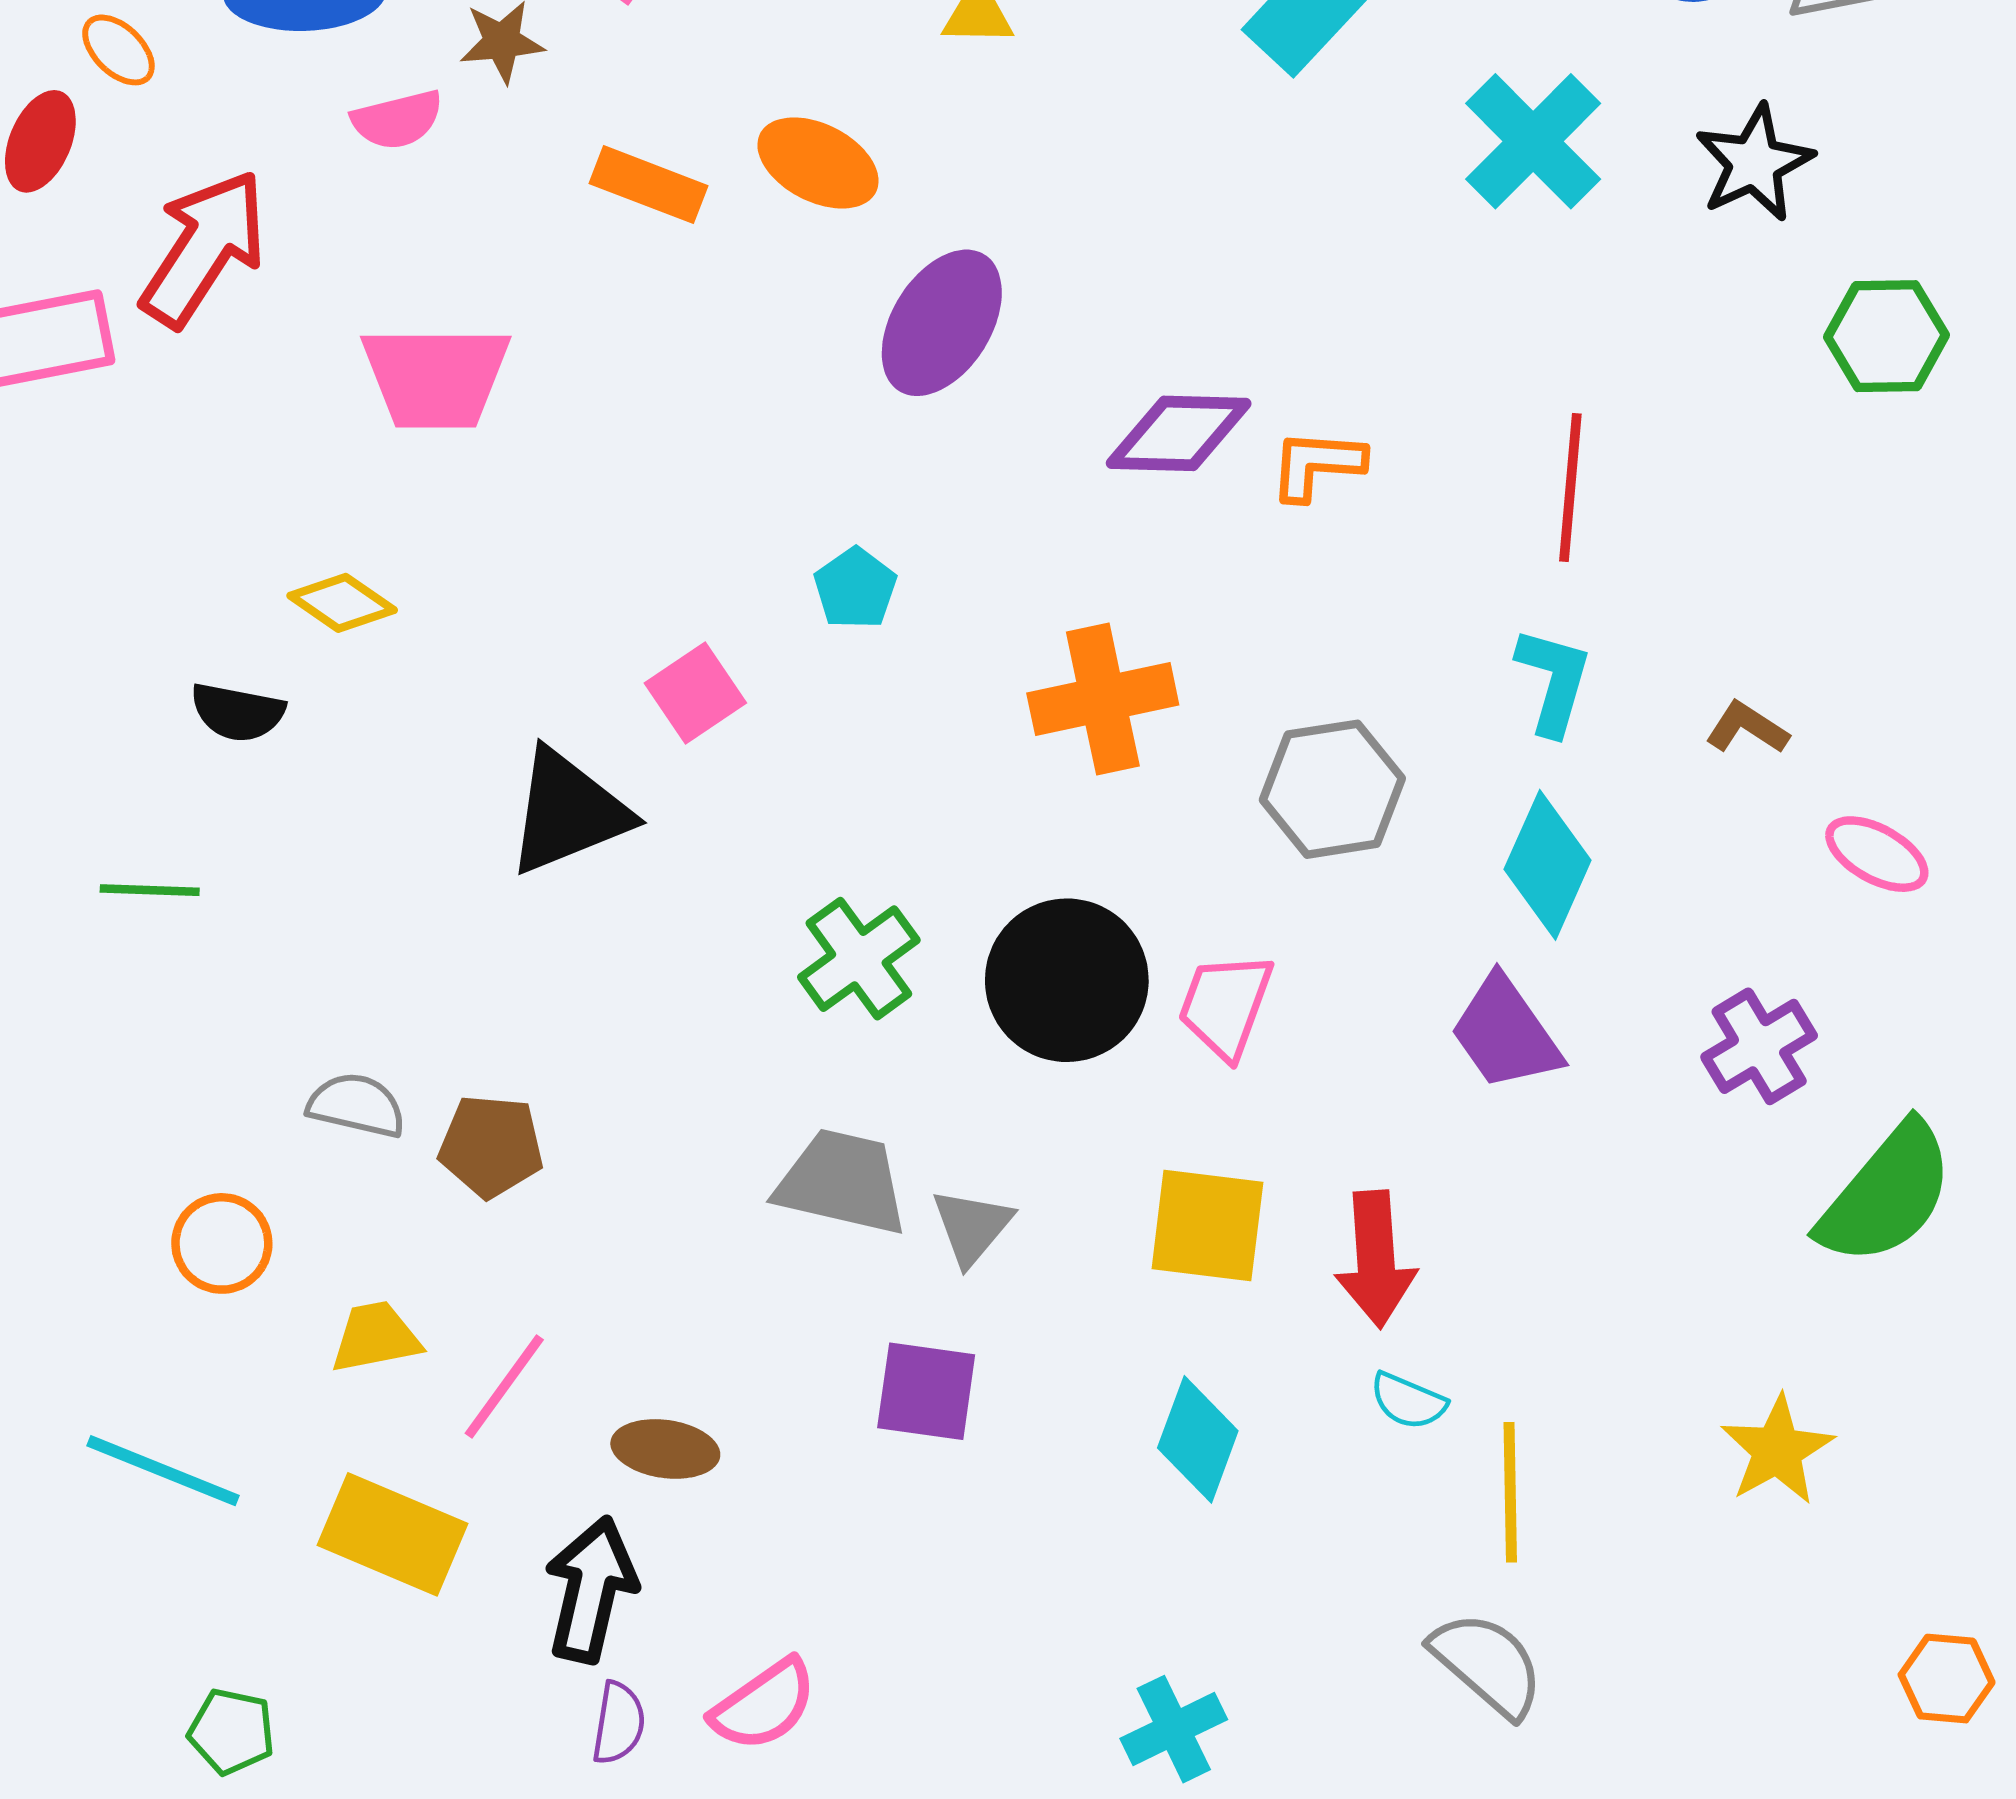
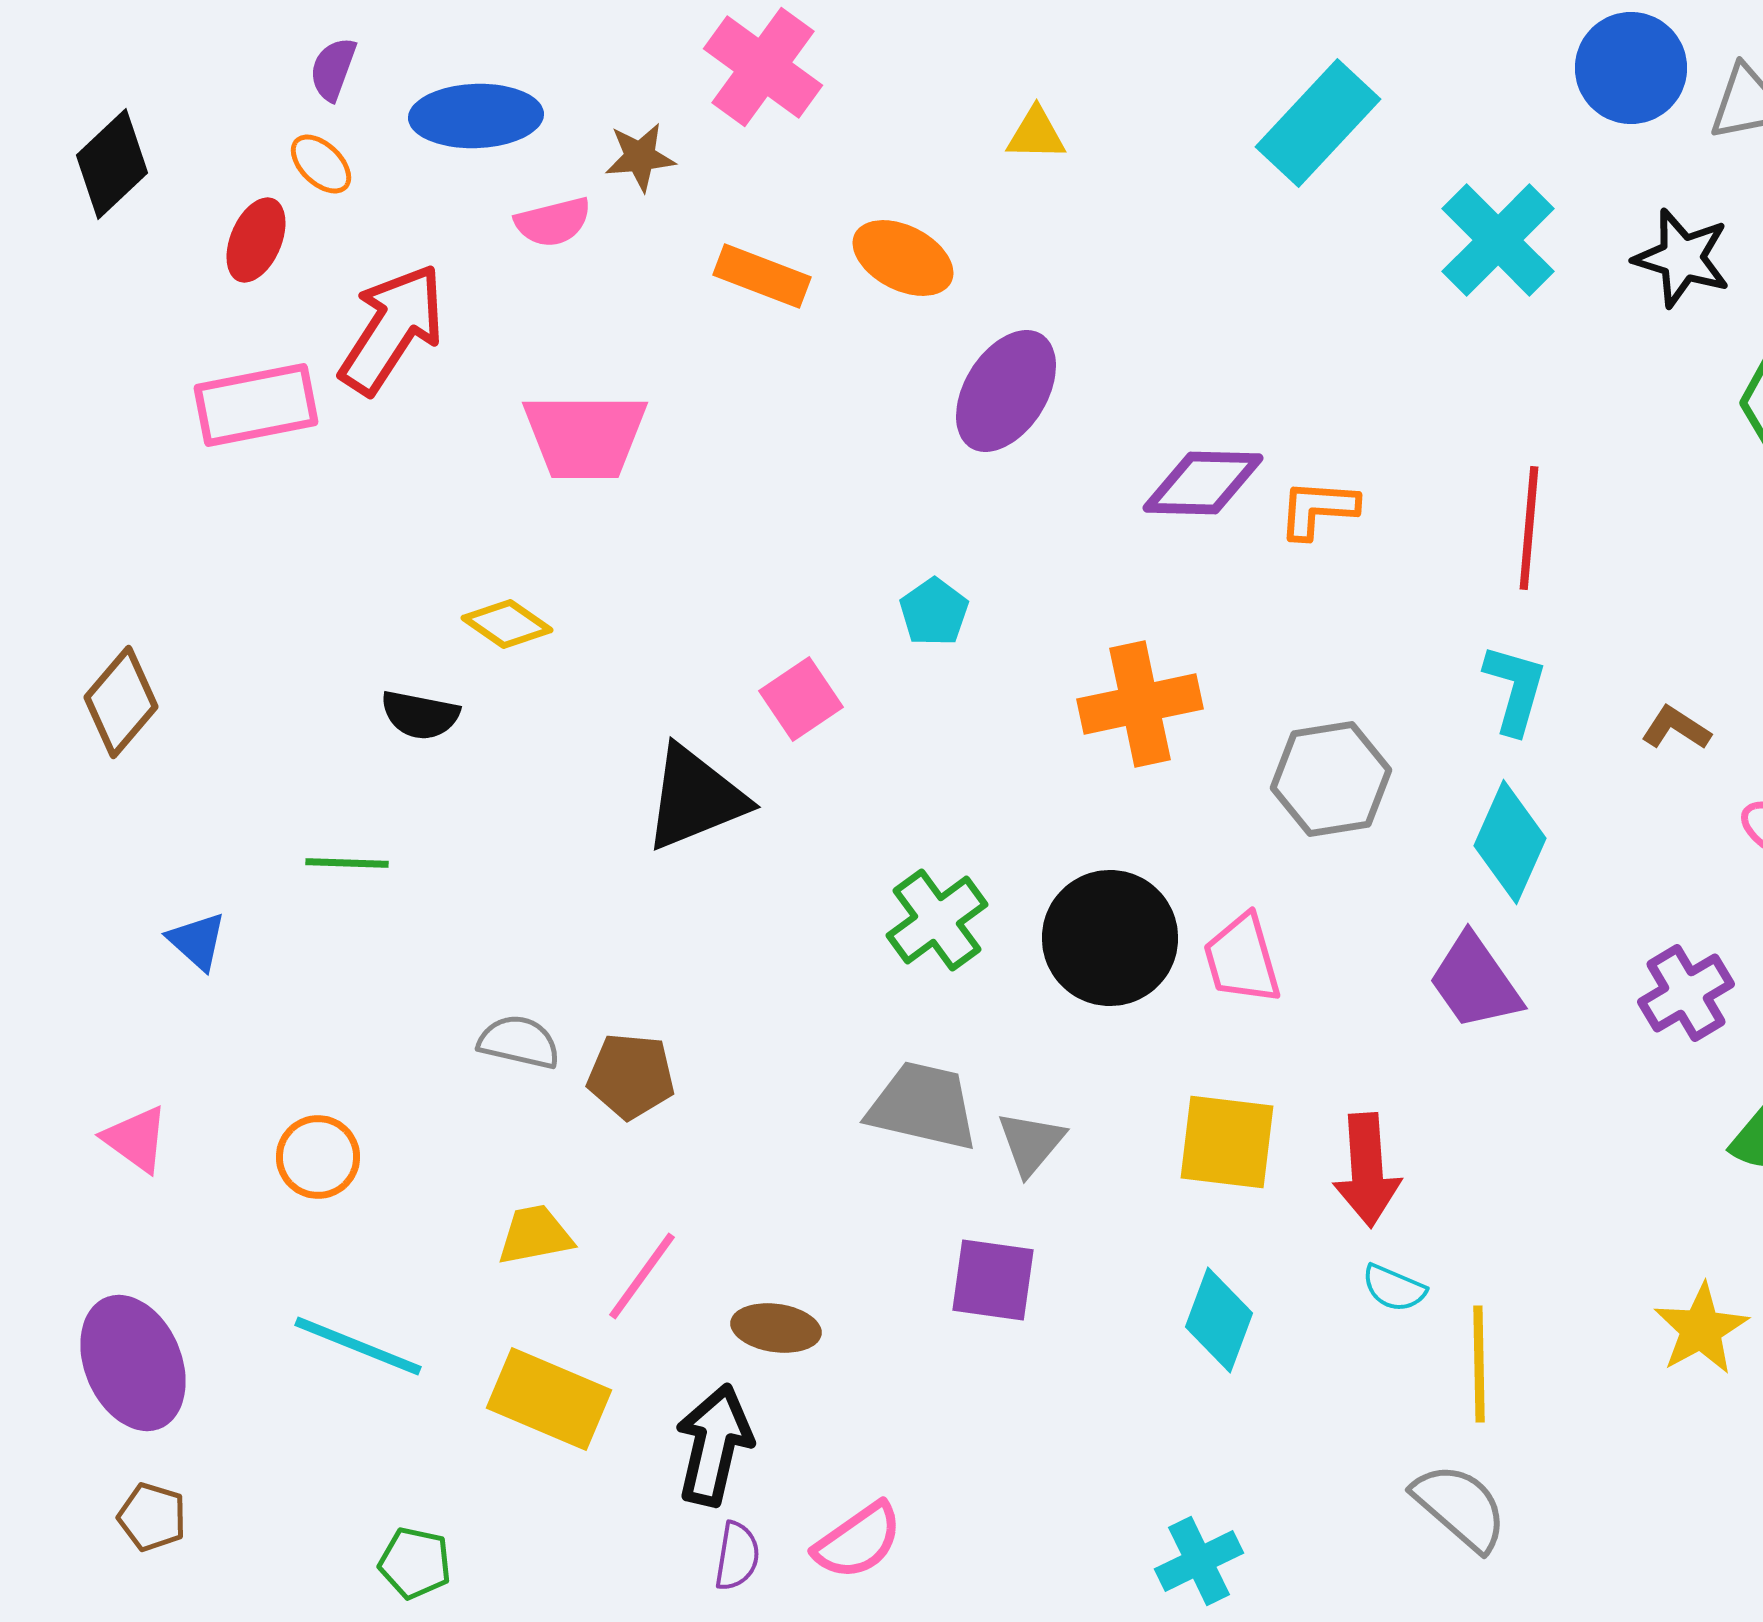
black star: (1754, 163) -> (1682, 258), turned -30
pink trapezoid: (1225, 1005) -> (1242, 959), turned -36
orange circle: (222, 1243) -> (318, 1157), moved

